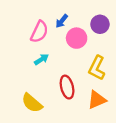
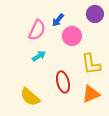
purple circle: (100, 24) -> (95, 14), moved
yellow L-shape: (97, 68) -> (91, 64), turned -35

